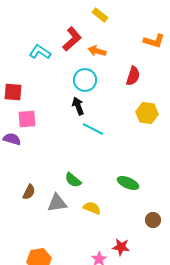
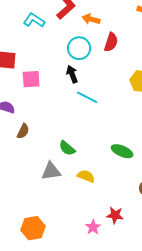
red semicircle: (133, 76) -> (111, 42), moved
pink square: (27, 119) -> (31, 79), moved
brown semicircle: (29, 192) -> (23, 131), moved

